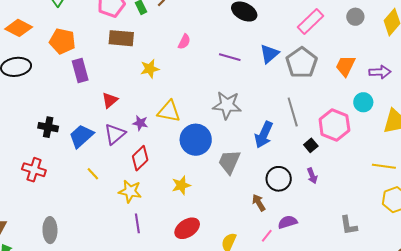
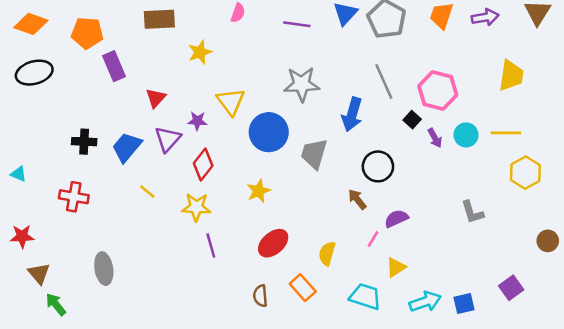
cyan circle: (363, 102) -> (466, 135), moved
yellow triangle: (169, 111) -> (231, 102), turned 50
purple arrow: (312, 176) -> (435, 138), moved

